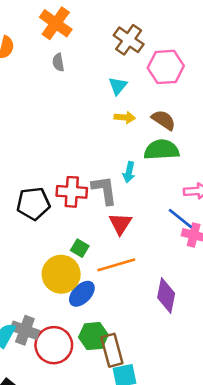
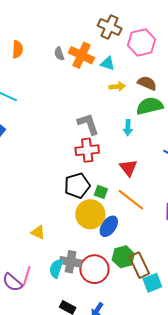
orange cross: (56, 23) -> (82, 55), moved
cyan triangle: (118, 86) -> (108, 63), turned -42
gray L-shape: (104, 190) -> (88, 124), moved
black pentagon: (33, 204) -> (77, 186), moved
orange line: (116, 265) -> (131, 200), turned 64

